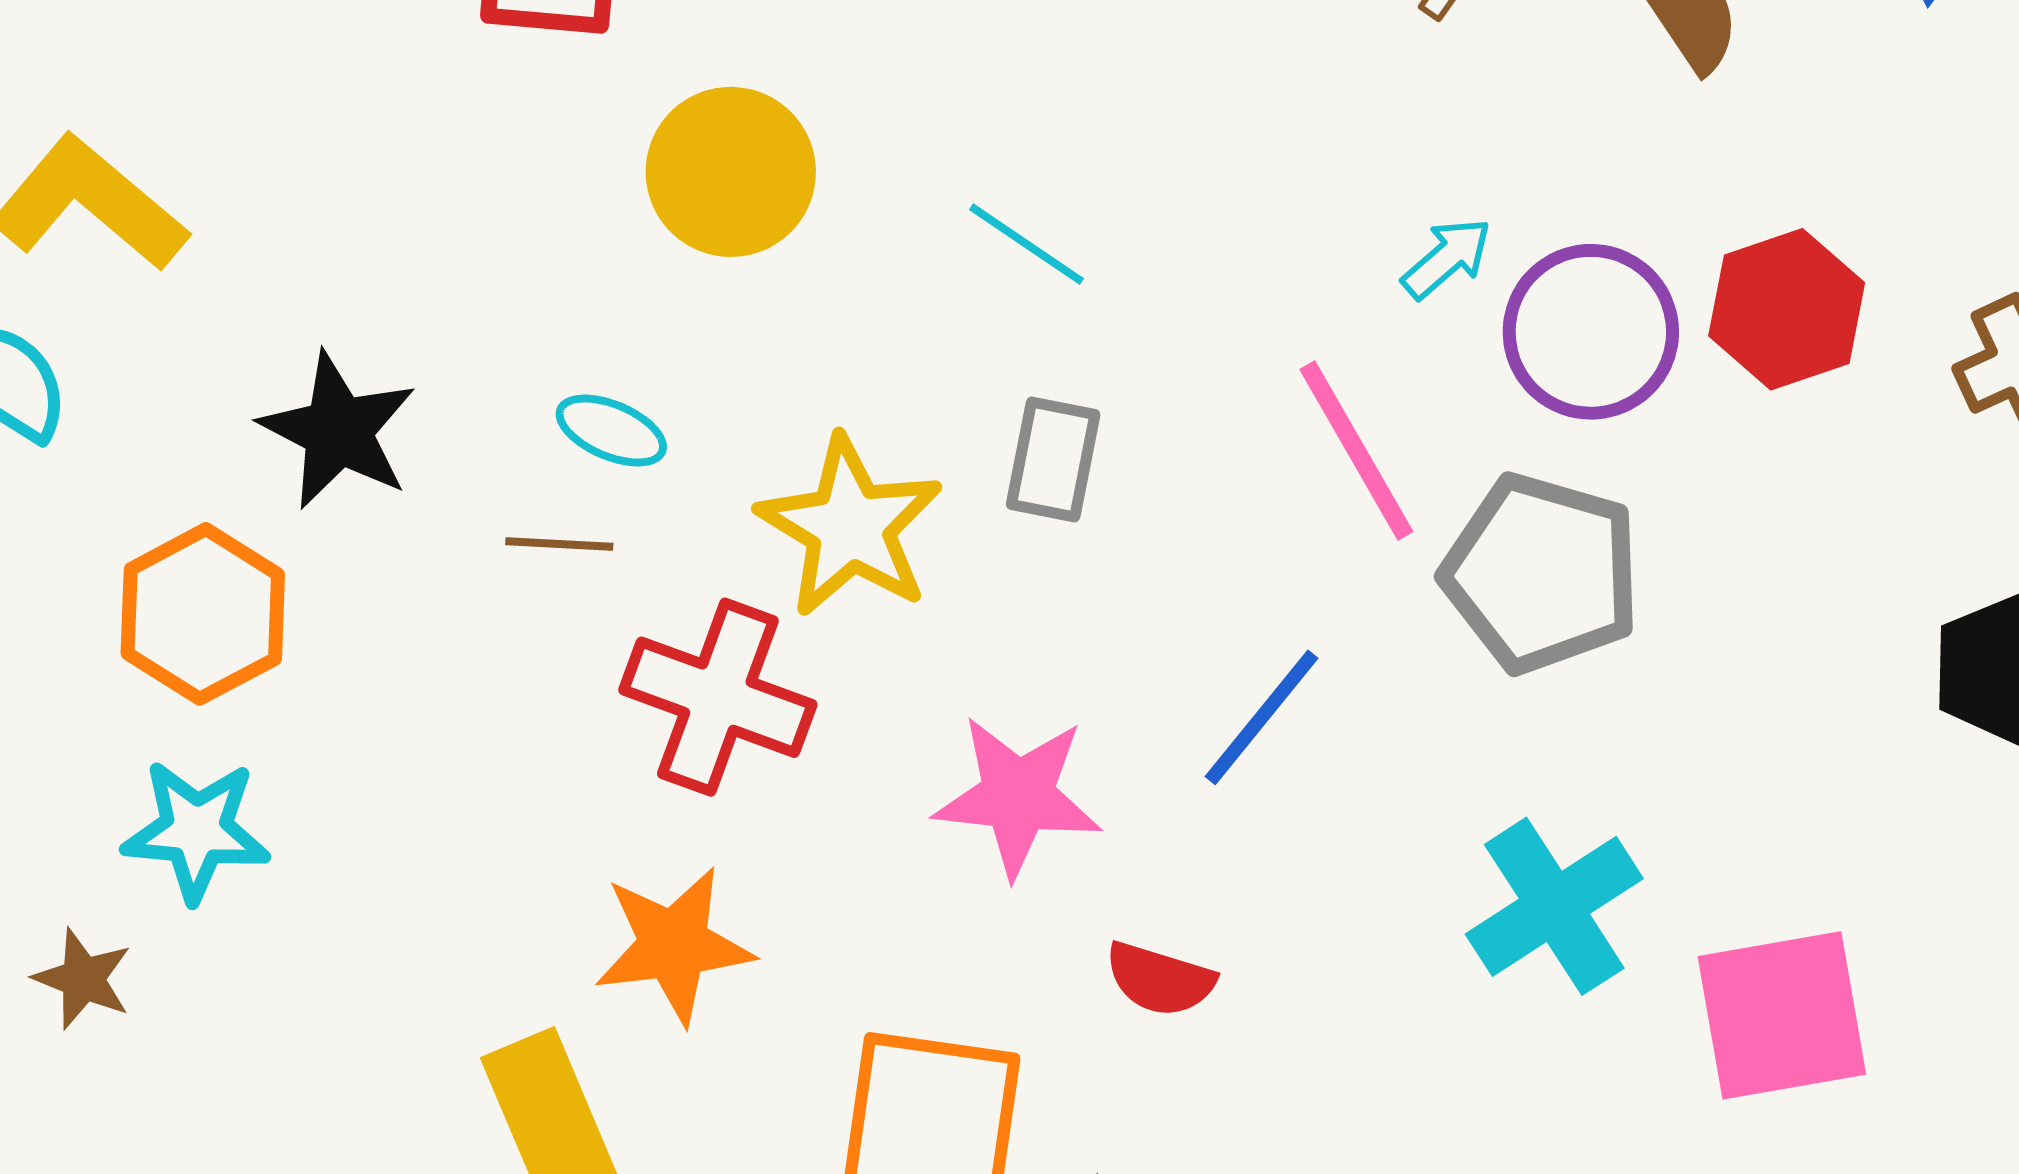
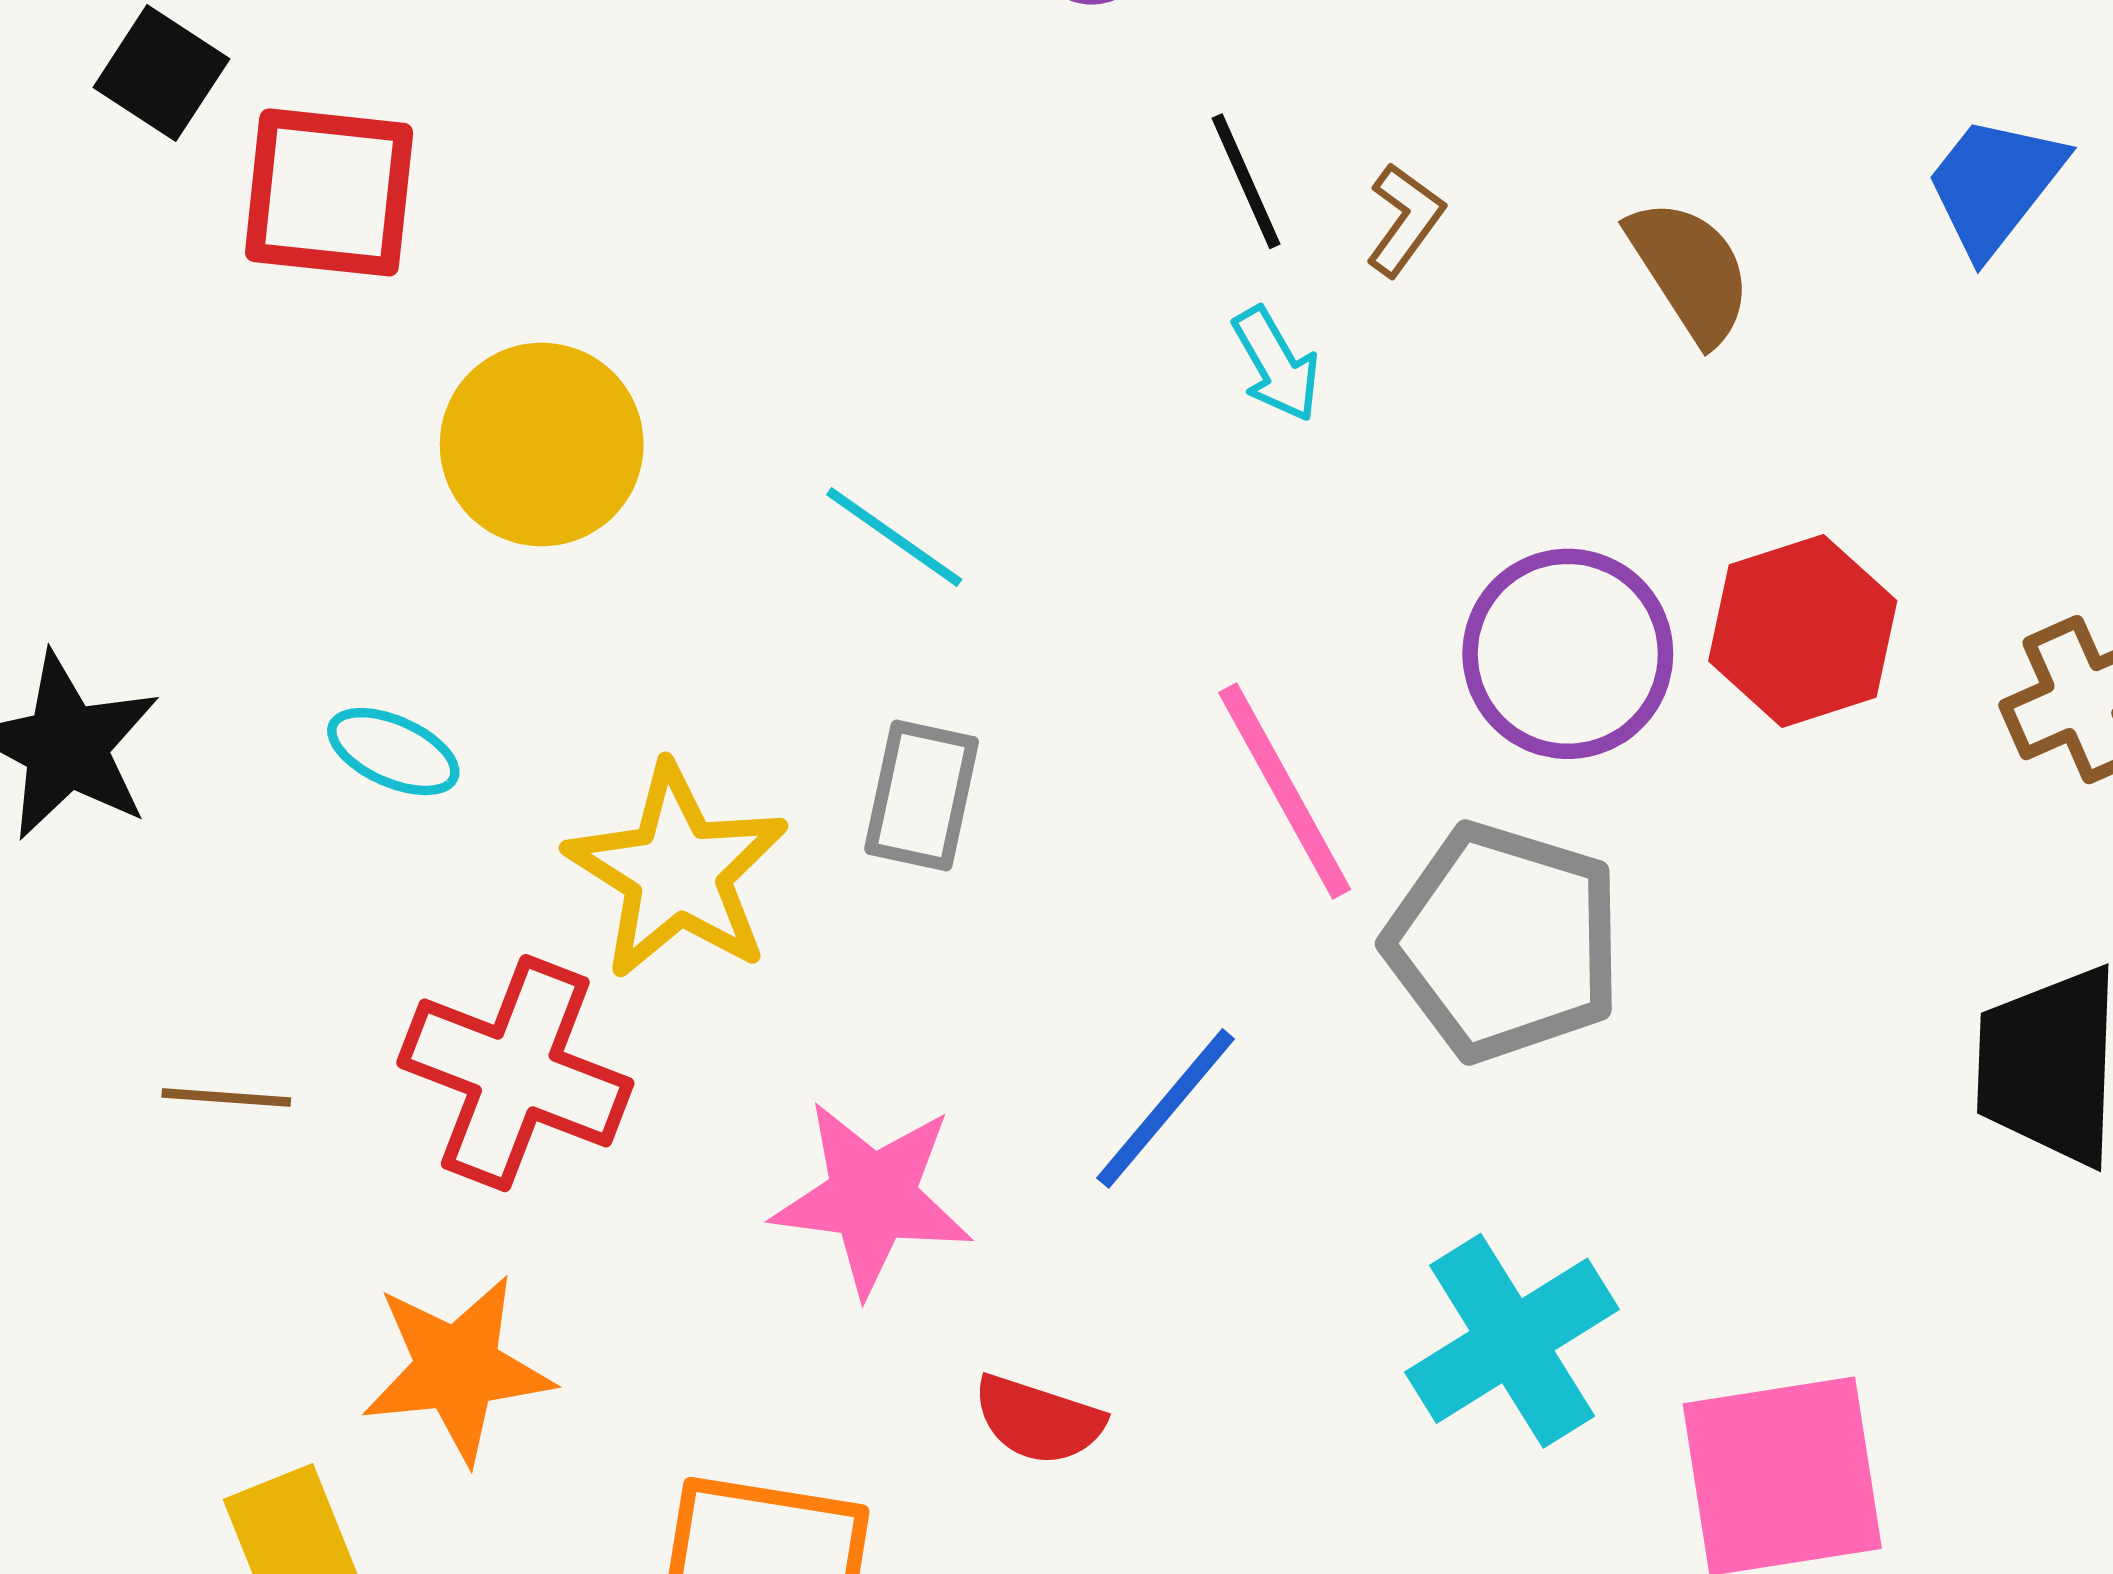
cyan arrow: (1447, 258) -> (1276, 364), moved, turned 100
brown line: (559, 544) -> (226, 1097), moved

